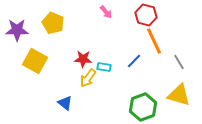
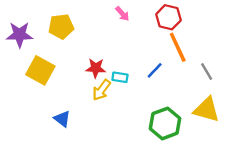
yellow pentagon: (53, 23) -> (61, 26), turned -30
blue triangle: (65, 103) -> (62, 119), moved

